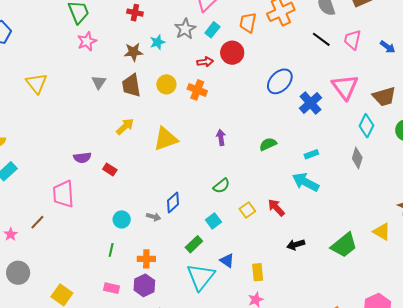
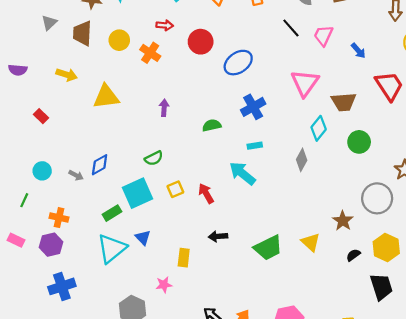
red circle: (232, 53) -> (201, 42), moved
blue cross: (310, 103) -> (253, 107), moved
yellow arrow: (125, 126) -> (67, 75), turned 48
purple semicircle: (82, 158) -> (18, 70), moved
cyan square: (213, 221) -> (137, 193), size x1.8
yellow rectangle: (258, 272) -> (184, 258), moved

